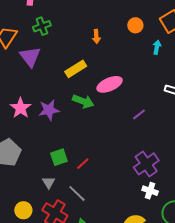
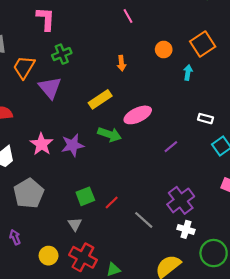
gray line: (77, 193) -> (144, 220), moved

